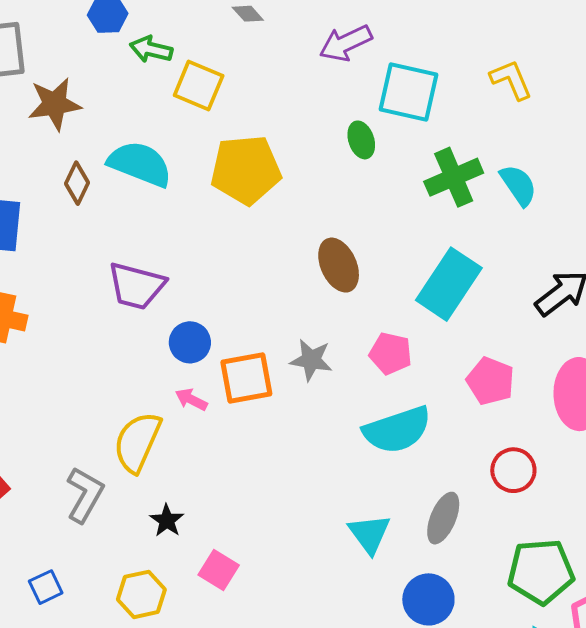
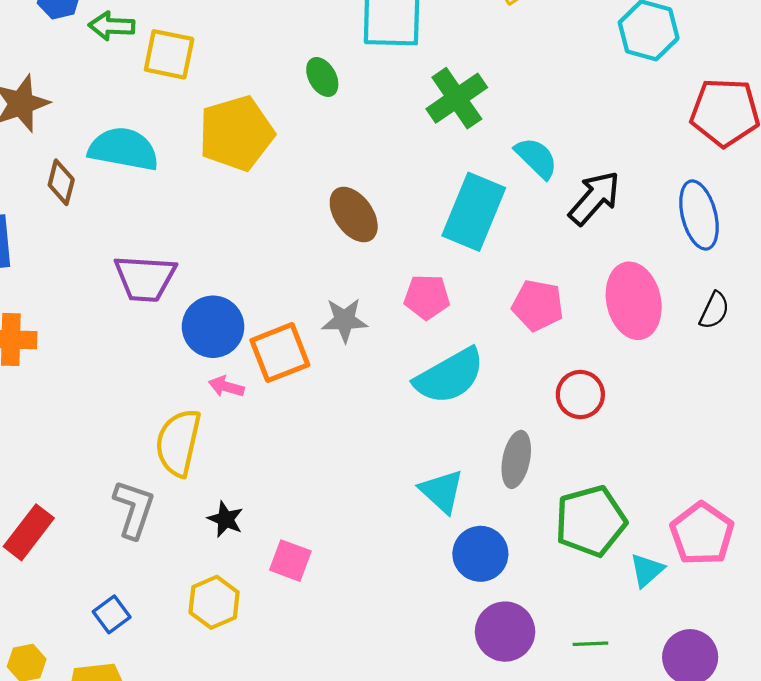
green ellipse: (361, 140) -> (322, 77), moved
cyan semicircle: (518, 185) -> (536, 158), moved
blue circle: (190, 342) -> (213, 327), size x1.4
green pentagon: (541, 572) -> (591, 521), moved
blue circle: (428, 599) -> (480, 554), moved

